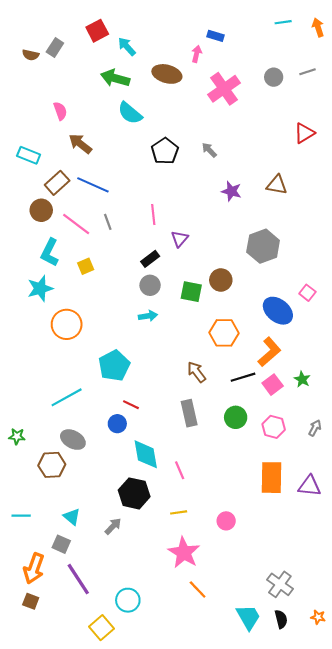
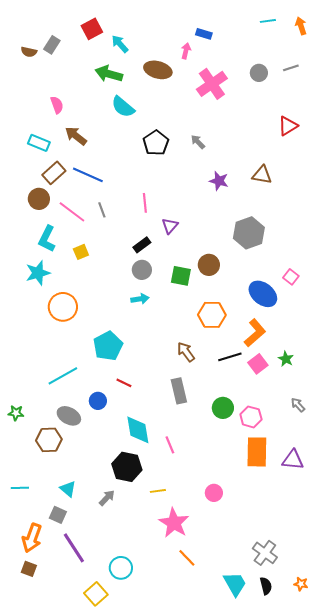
cyan rectangle: (29, 155) -> (39, 143), moved
green circle: (236, 417) -> (223, 408), moved
blue circle: (117, 424) -> (98, 401), moved
pink hexagon: (274, 427) -> (251, 417), moved
gray arrow: (315, 428) -> (298, 405), turned -70
yellow line: (179, 512) -> (158, 491), moved

